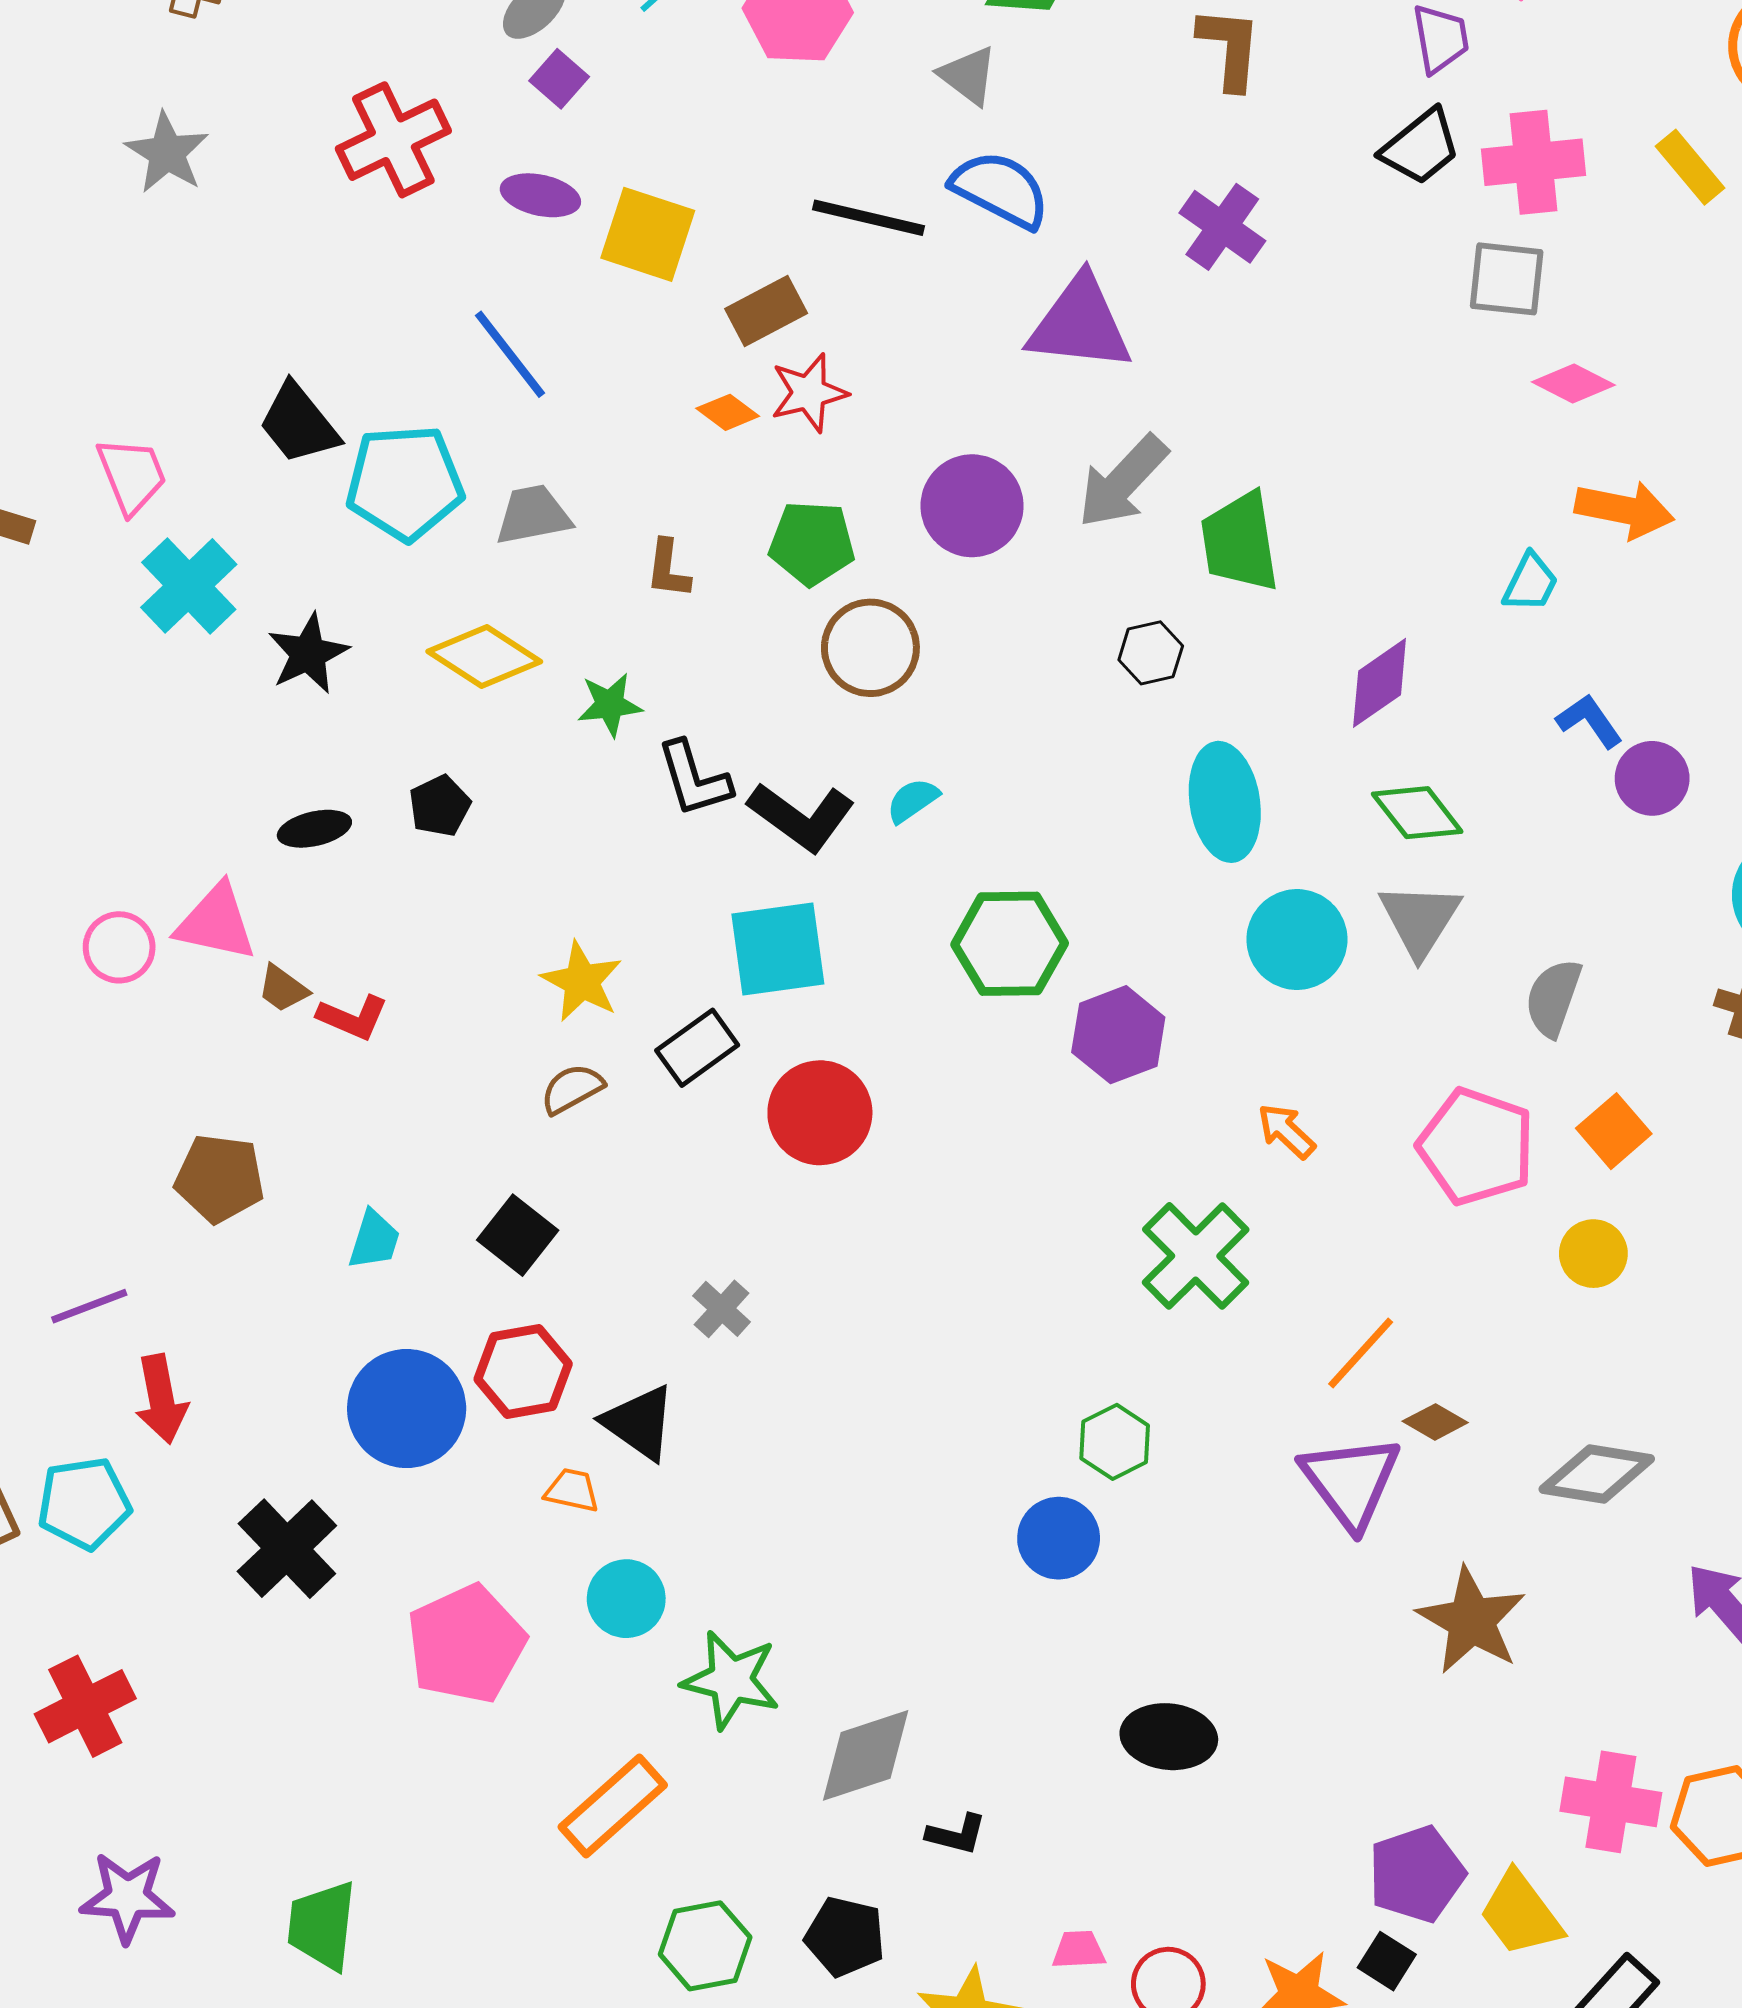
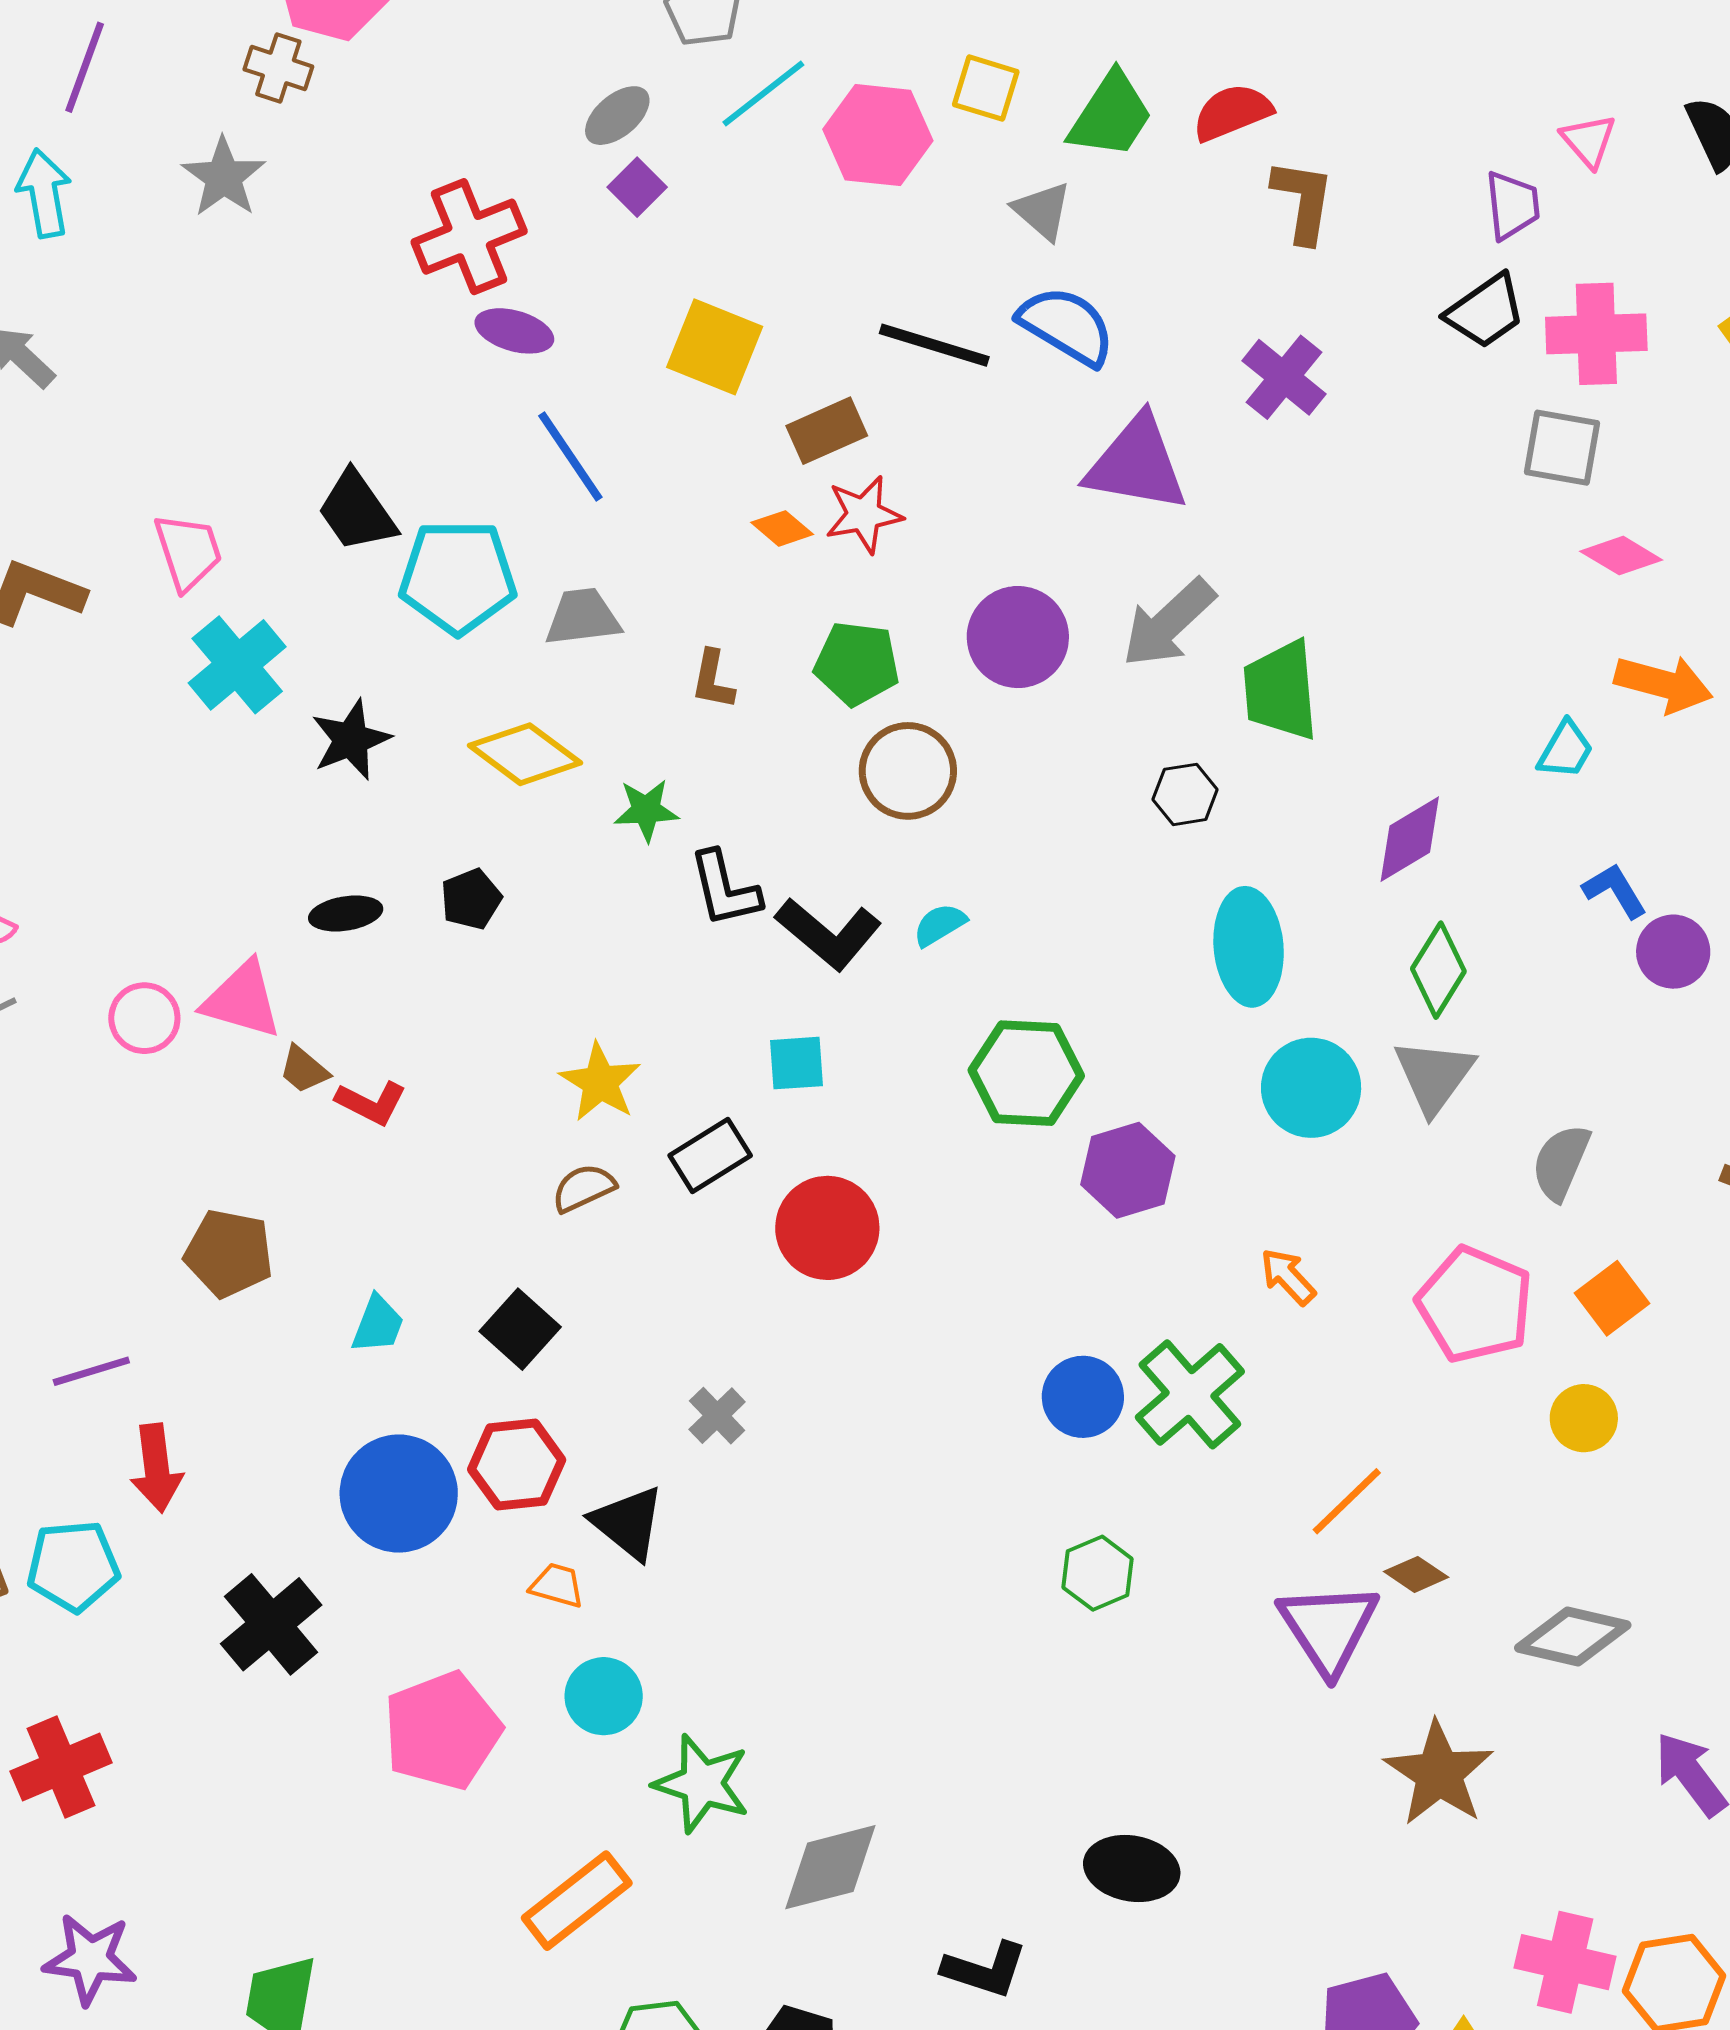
gray star: (167, 153) -> (224, 177), moved
purple ellipse: (540, 195) -> (514, 331), moved
green diamond: (1417, 813) -> (1438, 970), turned 66
cyan square: (778, 949) -> (797, 1063), size x0.6
blue circle: (1059, 1538) -> (1083, 1397), moved
black L-shape: (956, 1834) -> (985, 1970), moved, size x1.4

